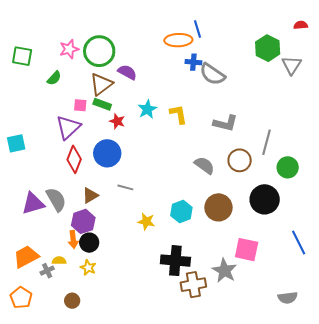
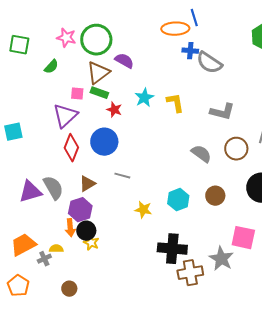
pink star: (69, 49) -> (66, 38), turned 30
brown circle: (218, 207) -> (215, 196), size x0.7
yellow star: (88, 268) -> (91, 243), moved

